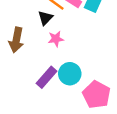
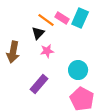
cyan circle: (70, 74) -> (78, 70), moved

